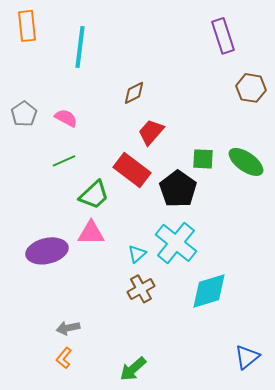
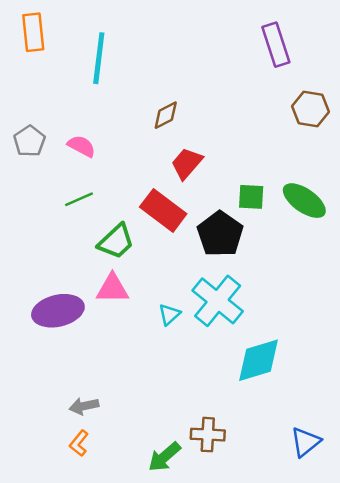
brown cross: (141, 289) -> (208, 435), moved, turned 32

